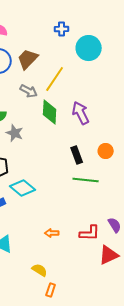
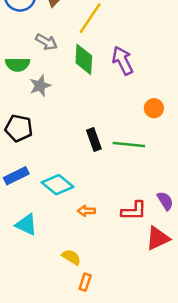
gray arrow: (29, 91) -> (46, 42), moved
gray star: (15, 133) -> (40, 86), turned 30
black rectangle: (77, 155) -> (94, 139), moved
cyan diamond: (23, 188) -> (58, 185), moved

